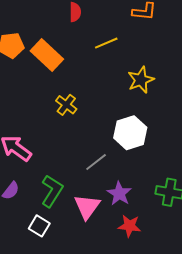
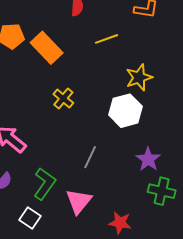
white hexagon: (130, 133) -> (126, 111), moved
gray line: (96, 162) -> (90, 157), turned -30
purple star: (119, 194) -> (148, 159), moved

